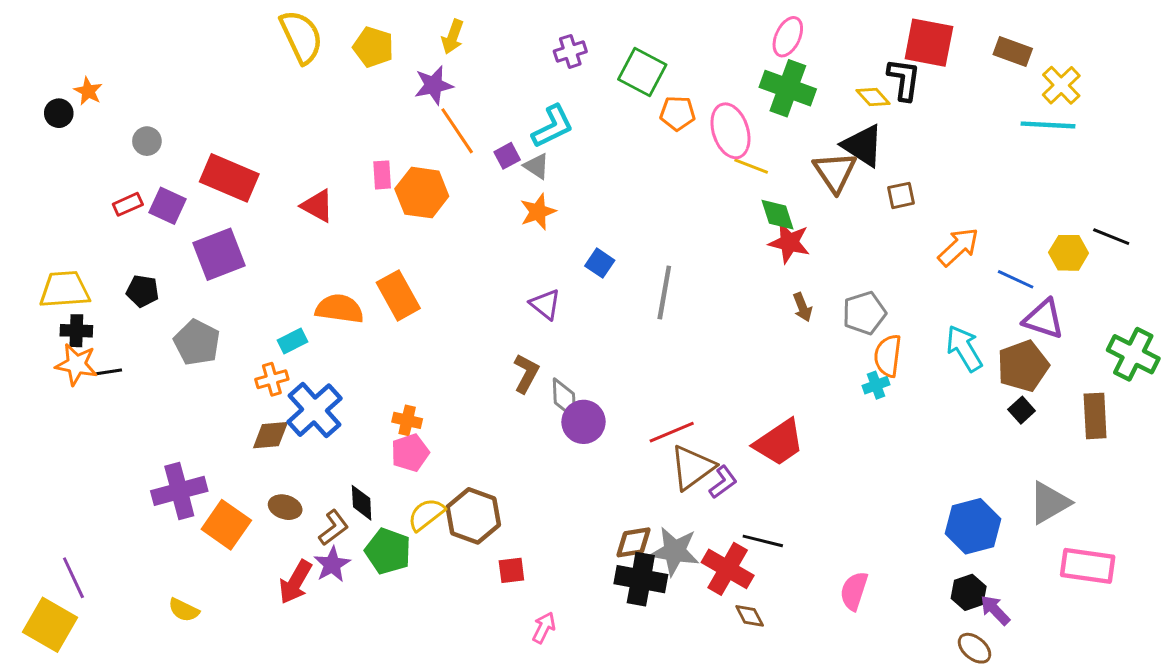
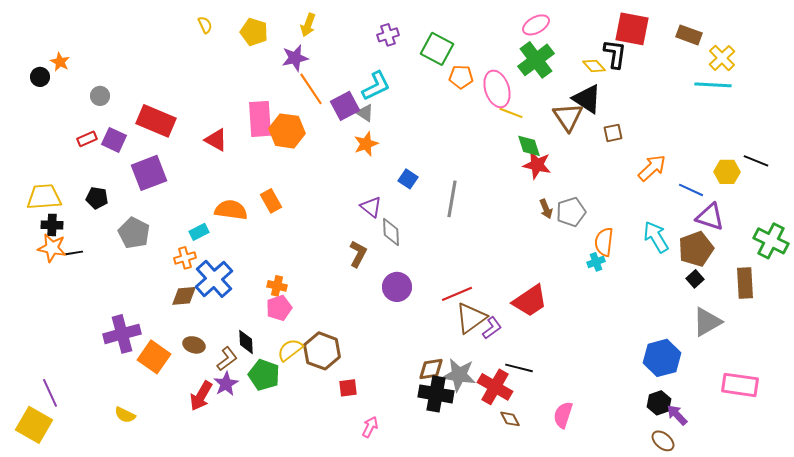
yellow semicircle: (301, 37) -> (205, 25), size x0.5
pink ellipse: (788, 37) -> (536, 25), turned 36
green cross: (788, 88) -> (536, 60), turned 33
purple square: (507, 156) -> (345, 106), size x1.6
pink rectangle: (382, 175) -> (260, 119), size x1.8
orange rectangle: (398, 295) -> (271, 201), size x0.7
gray pentagon: (864, 313) -> (571, 212), moved
gray diamond: (564, 398) -> (391, 232), moved
gray triangle: (1049, 503) -> (707, 322), moved
pink semicircle: (854, 591) -> (563, 415), moved

